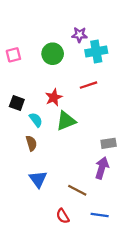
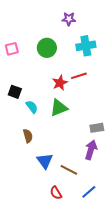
purple star: (79, 35) -> (69, 19), moved
red star: (54, 97) -> (60, 83), moved
brown semicircle: (31, 143) -> (28, 136), moved
blue triangle: (38, 179) -> (45, 161), moved
blue line: (100, 215) -> (89, 192), turned -49

